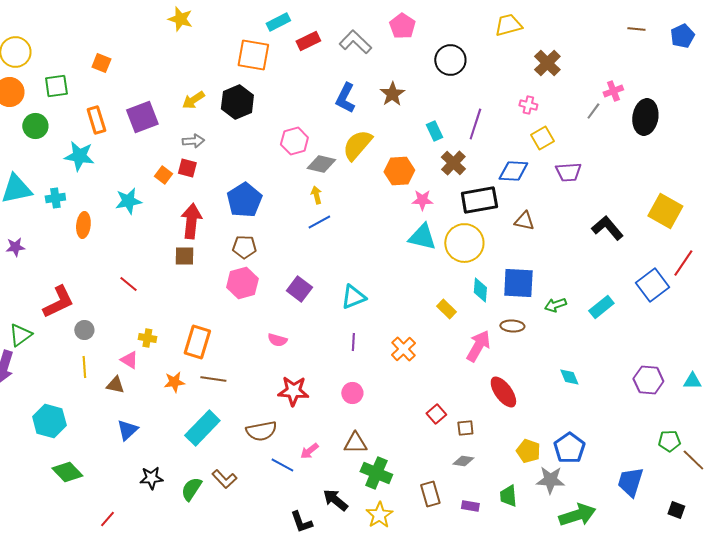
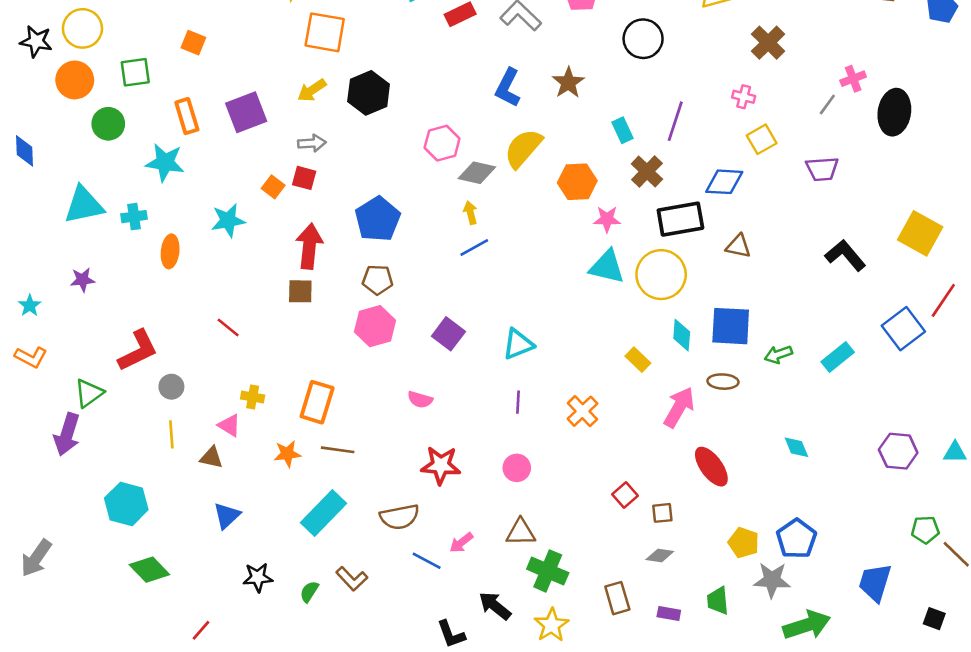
orange square: (253, 55) -> (325, 32), moved
purple trapezoid: (568, 172) -> (822, 169), moved
green semicircle: (191, 489) -> (309, 592), size x0.7

